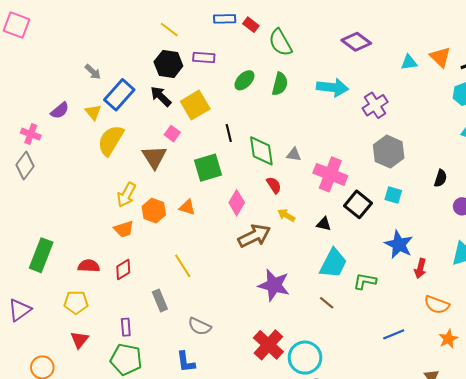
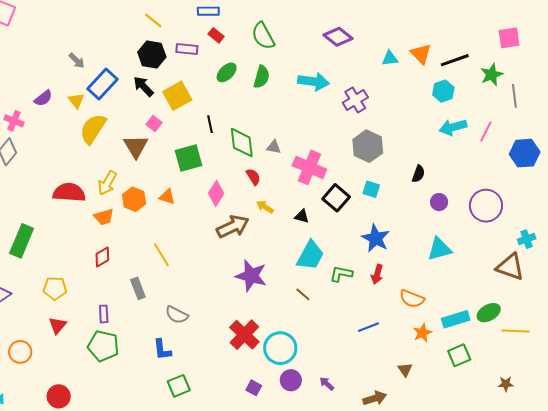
red rectangle: (251, 25) -> (216, 35), moved
red semicircle: (89, 266) -> (69, 193), moved, size x1.5
red arrow: (420, 268) -> (377, 274), moved

